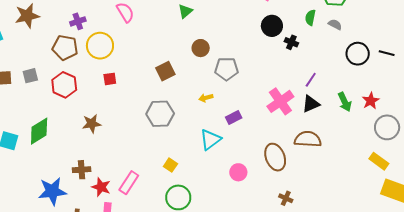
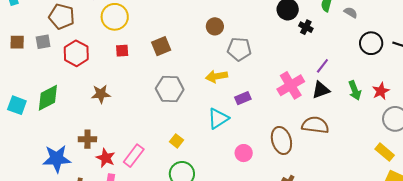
brown pentagon: (65, 48) -> (62, 17), moved
brown square: (165, 71) -> (161, 46), moved
yellow arrow: (206, 98) -> (217, 76), size x1.5

